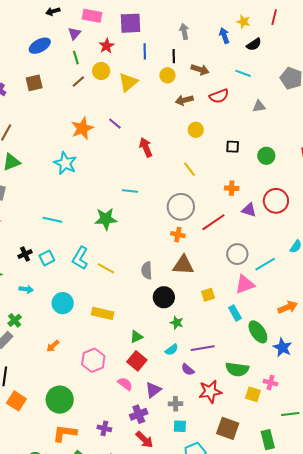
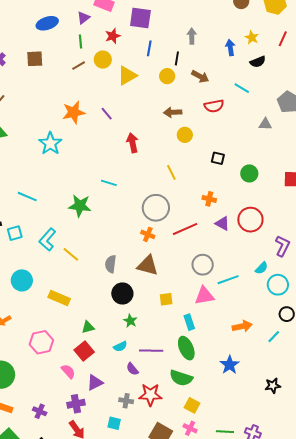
brown arrow: (184, 100) -> (173, 112), moved
gray triangle: (259, 106) -> (265, 124), moved
green ellipse: (258, 332) -> (186, 348), moved
pink cross: (270, 383) -> (190, 428), moved
gray cross: (176, 404) -> (126, 401), moved

